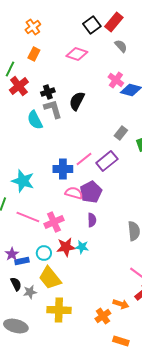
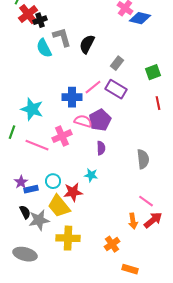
black cross: (48, 92) -> (40, 20), moved
black semicircle: (77, 101) -> (87, 44), moved
gray rectangle: (121, 133) -> (117, 63), moved
purple rectangle: (107, 161) -> (116, 89), turned 70
pink cross: (54, 222) -> (62, 136), moved
red star: (66, 247) -> (73, 192), moved
gray star: (30, 292) -> (39, 220), size x1.5
orange arrow: (121, 304) -> (133, 221), moved, turned 63

